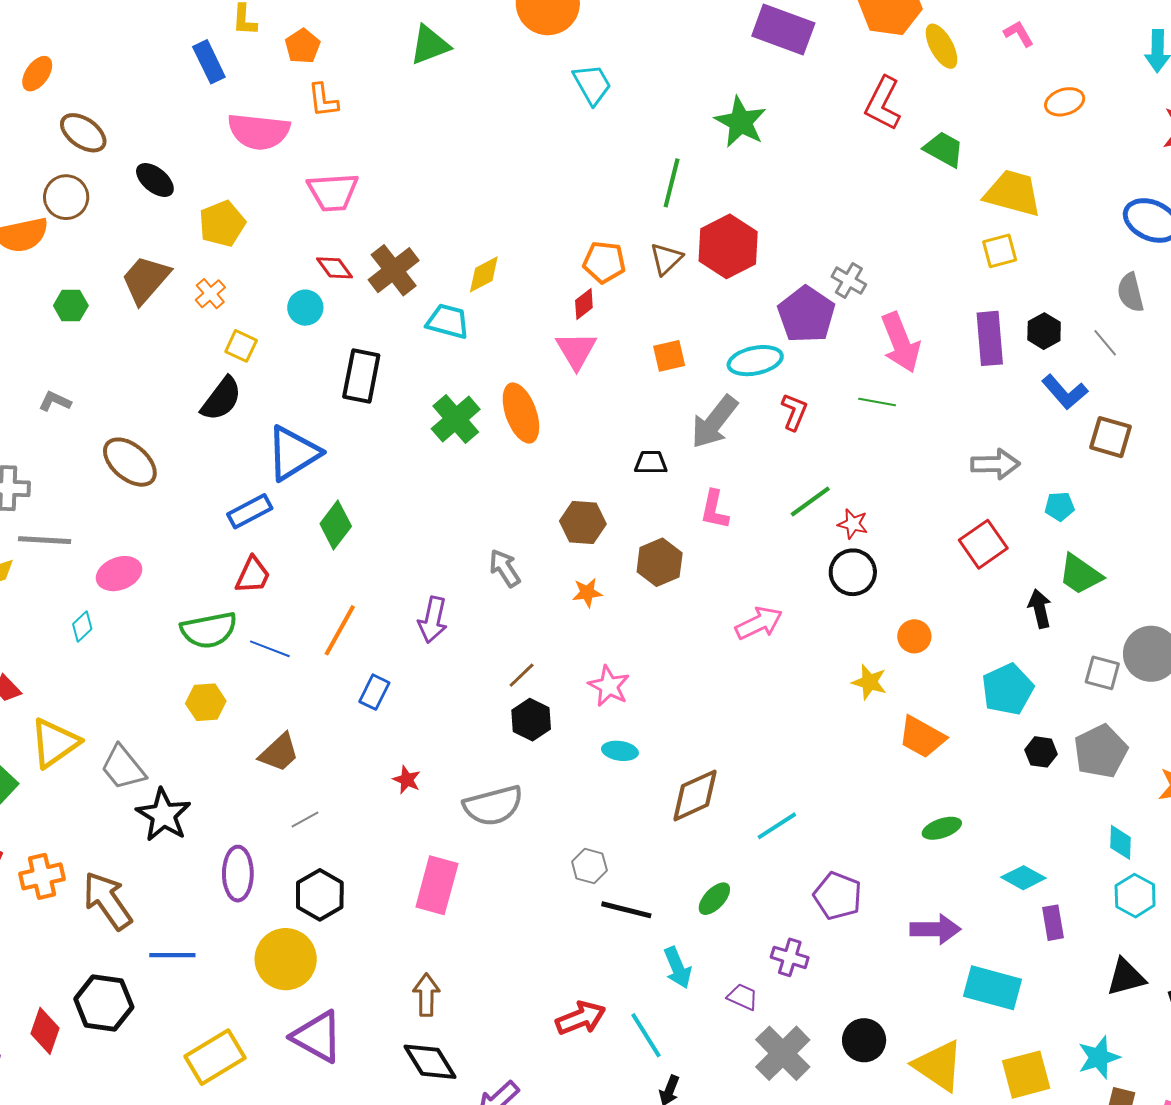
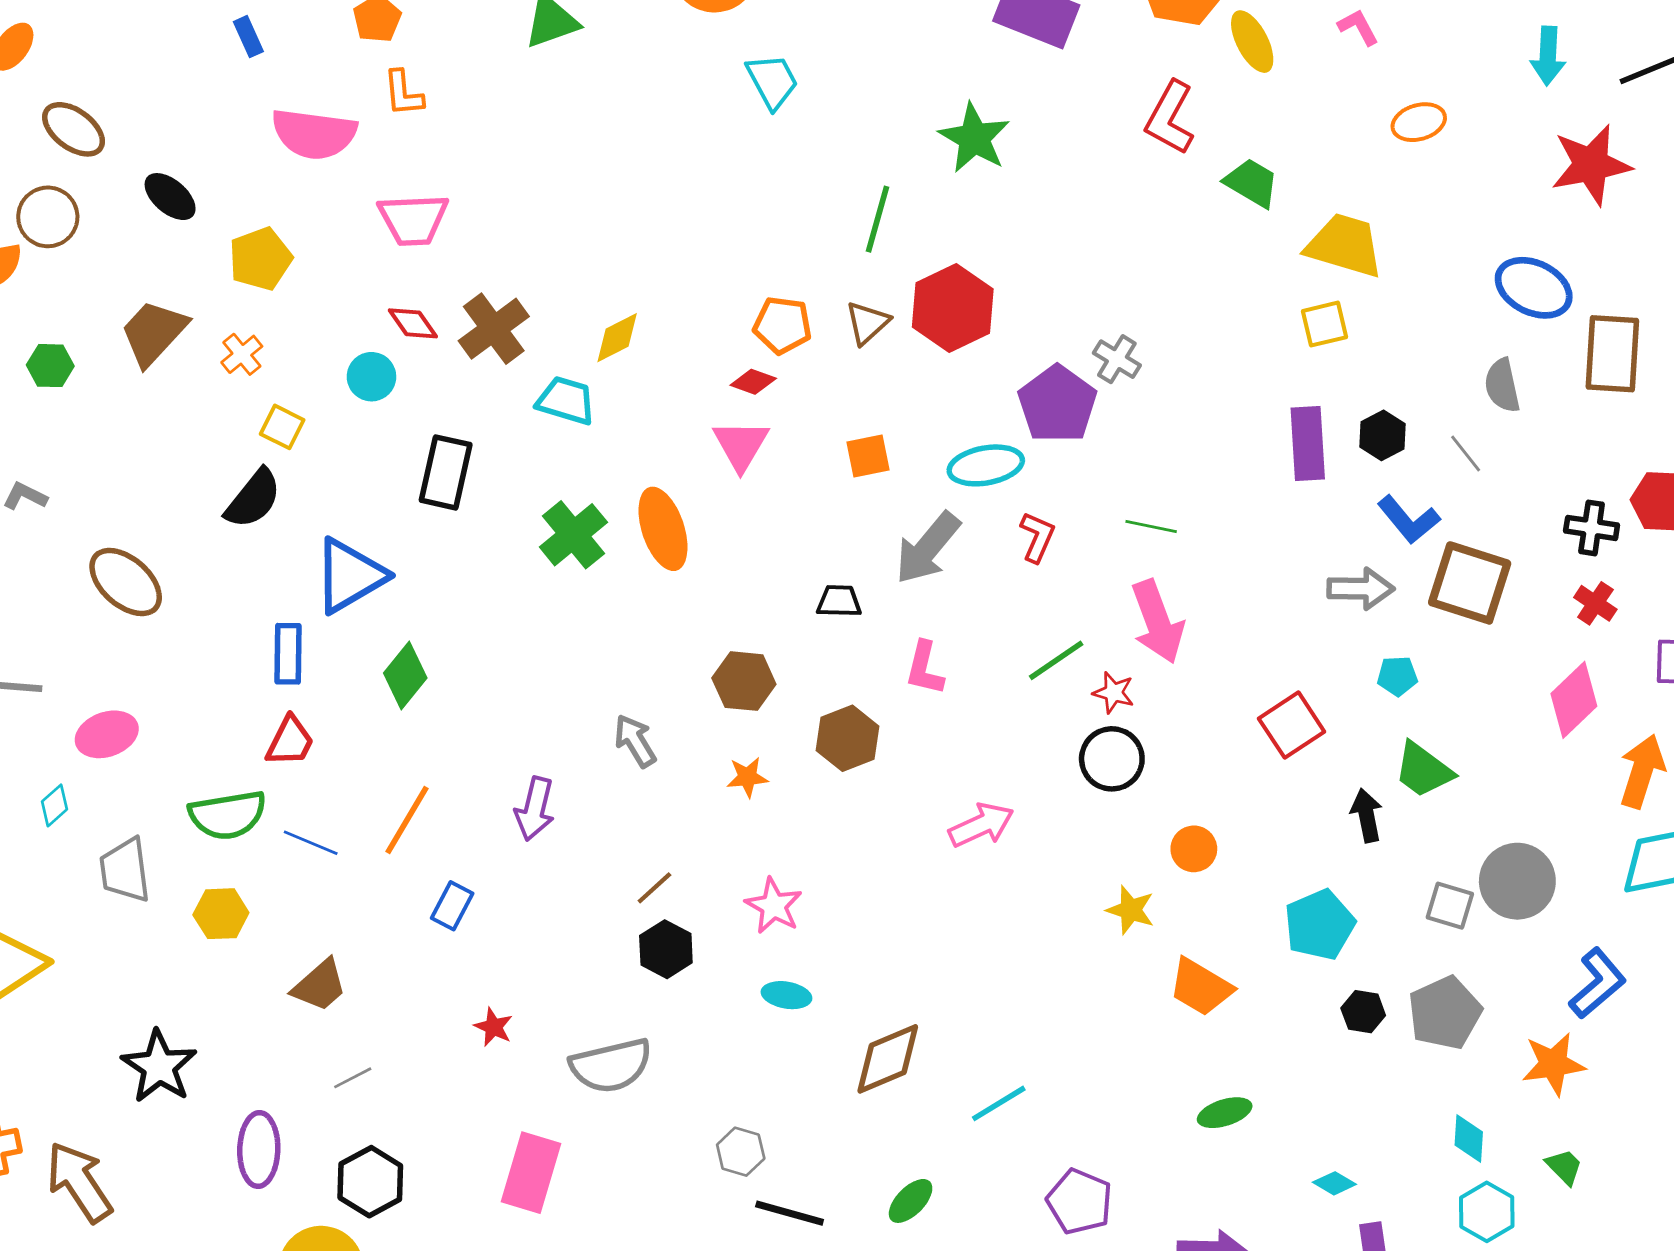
blue rectangle: (209, 62) -> (248, 37), size x0.7
red diamond: (584, 304) -> (753, 382), turned 56
pink arrow: (901, 342) -> (1158, 622), moved
brown square: (1110, 437) -> (1470, 583), size x1.4
gray arrow: (995, 464) -> (1361, 589), moved
blue rectangle: (250, 511) -> (288, 654), turned -63
gray trapezoid: (123, 768) -> (125, 870), moved, turned 30
cyan diamond: (1023, 878) -> (1334, 1183), size x0.7

